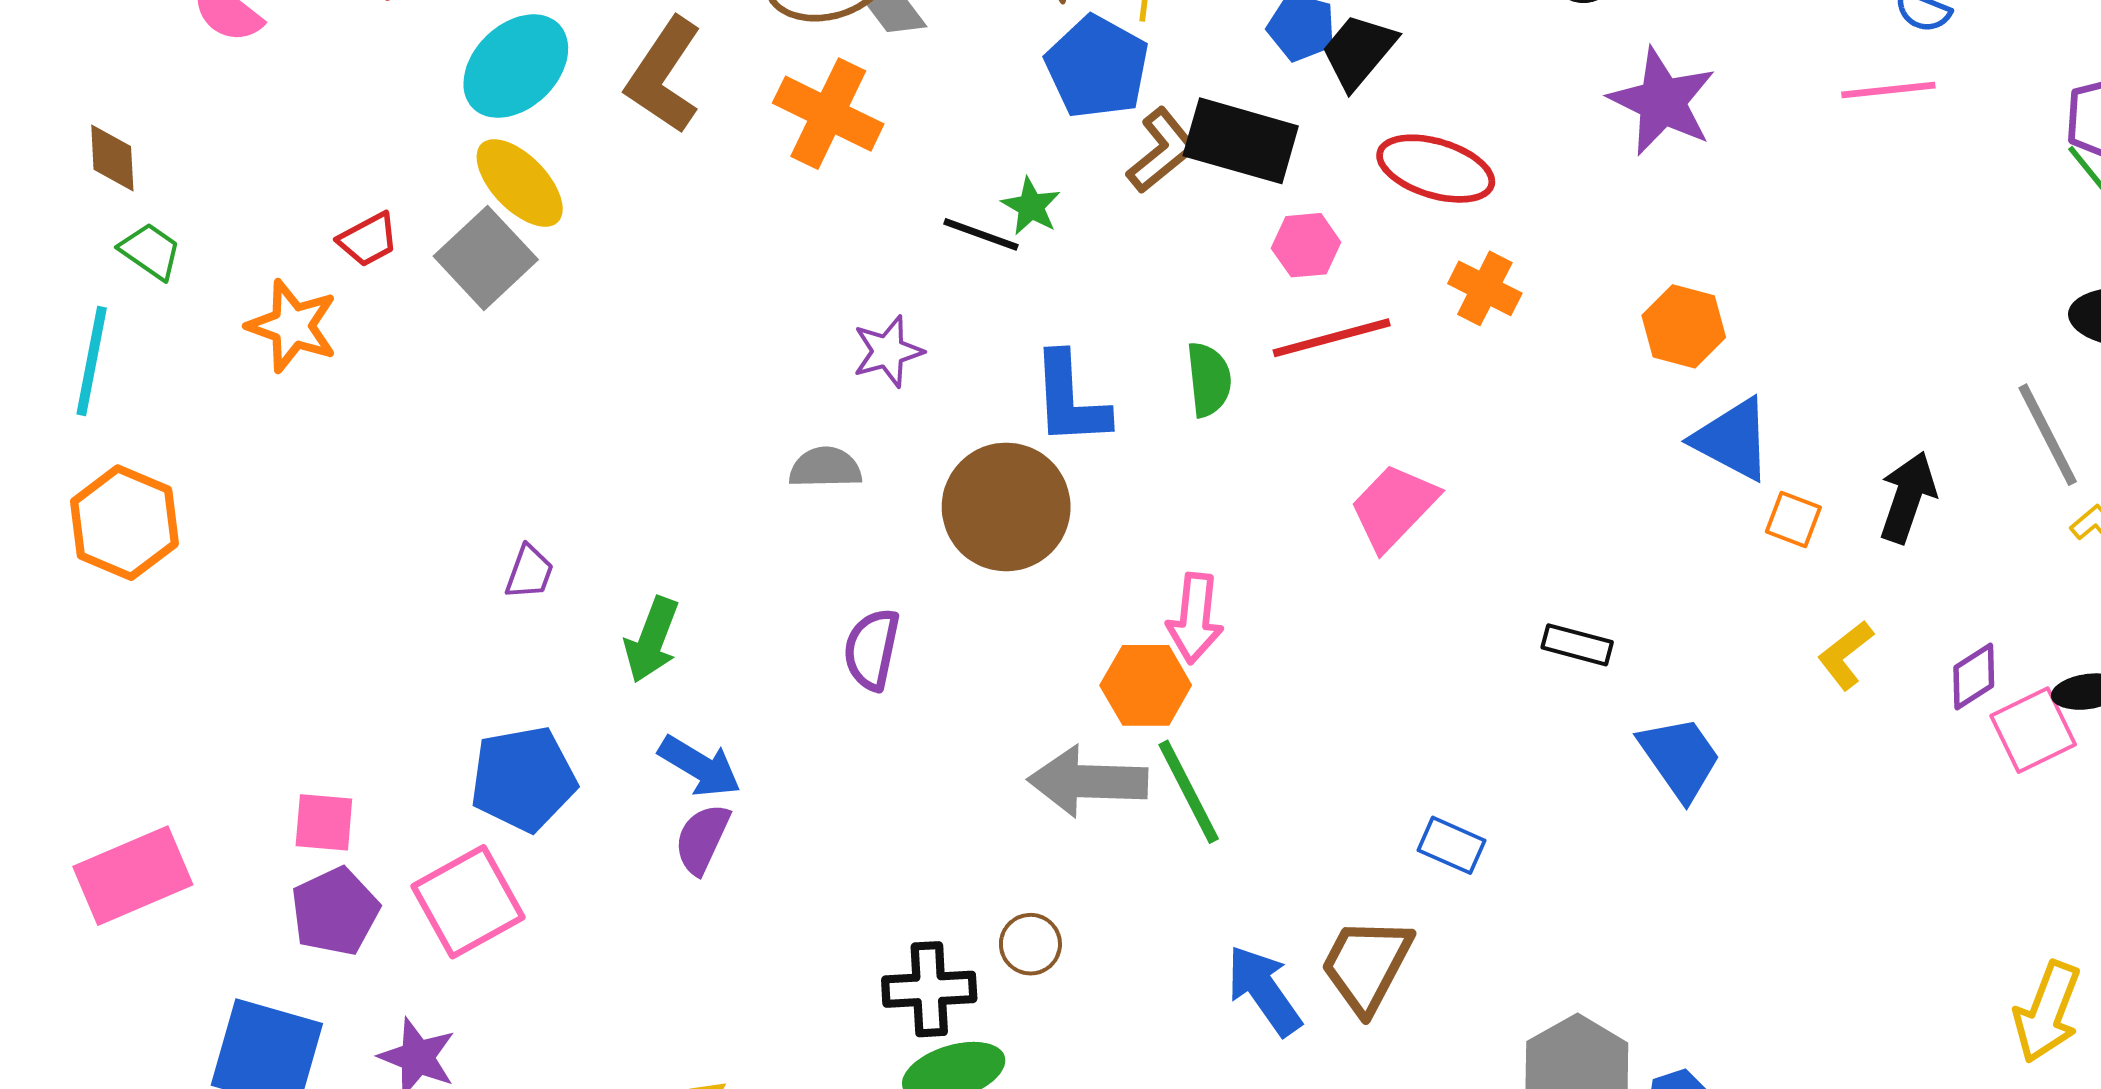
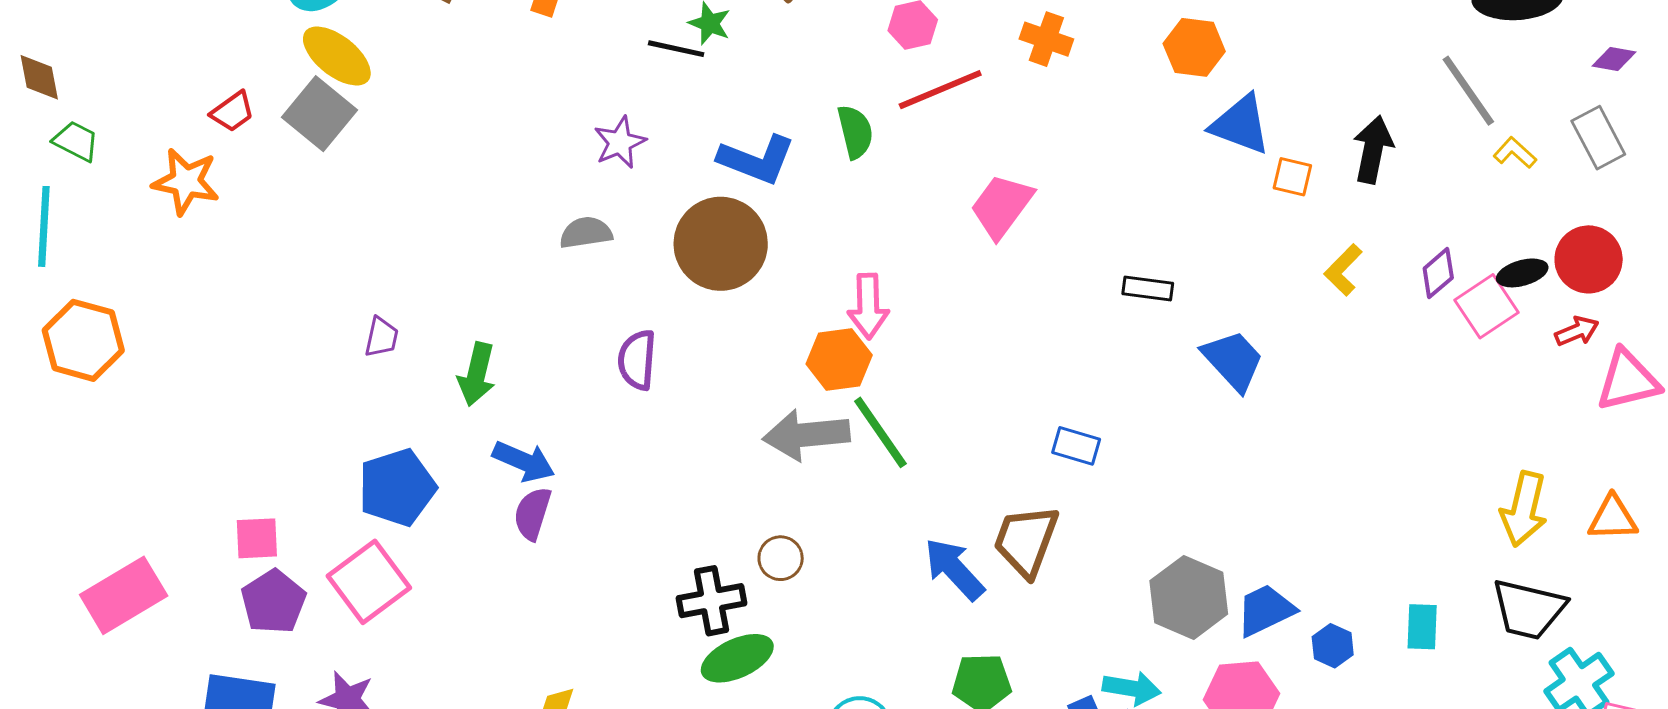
blue L-shape: (1070, 399) -> (757, 160), turned -58

